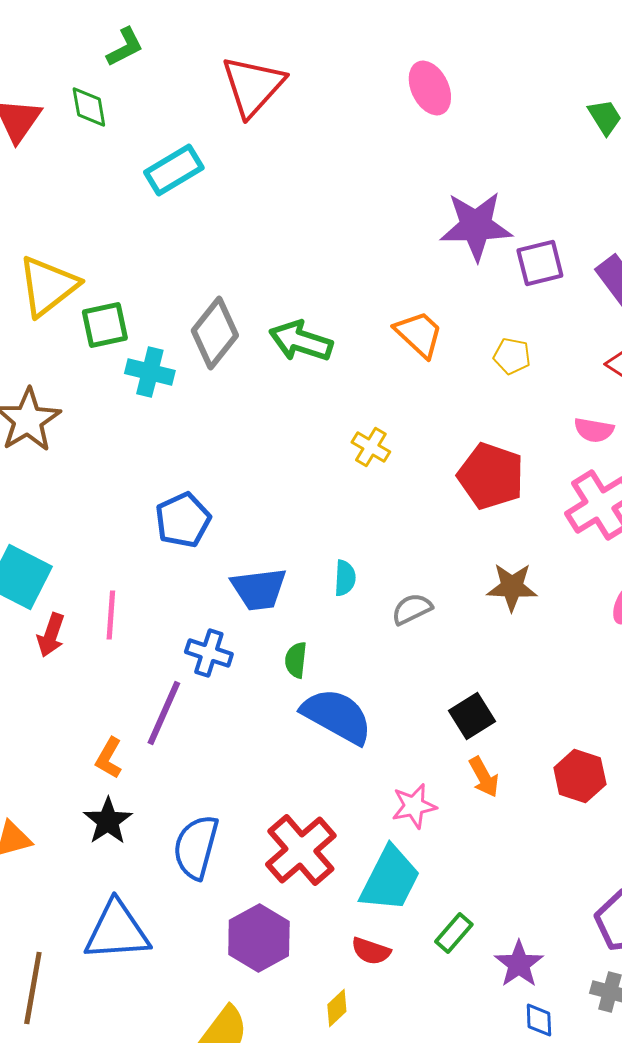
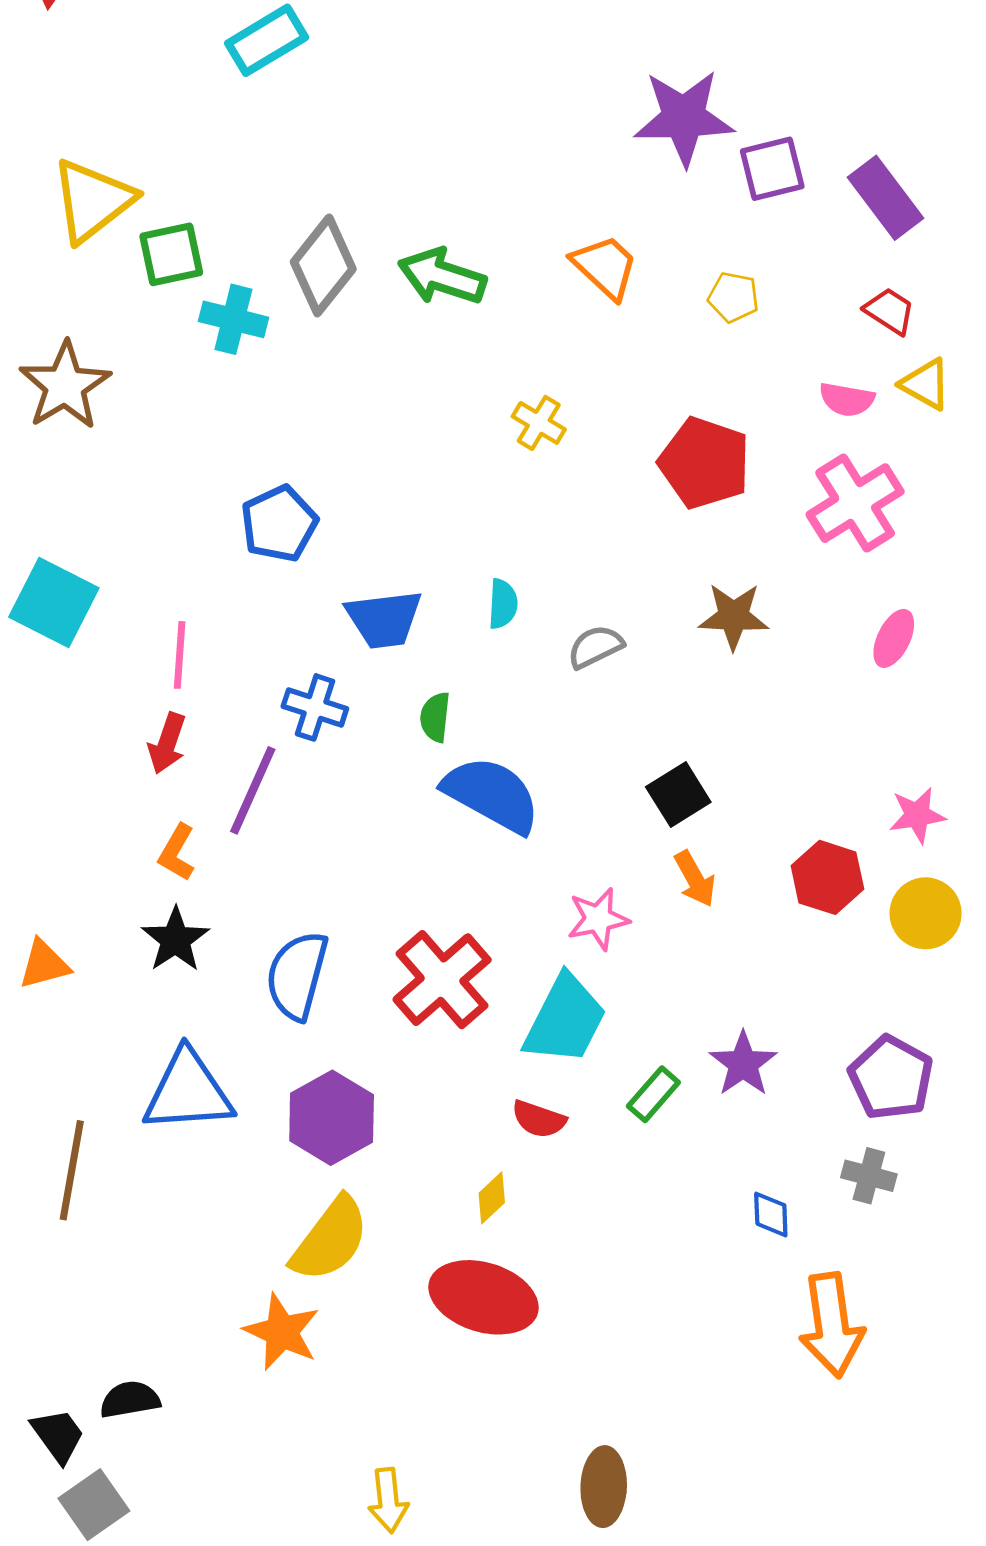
red arrow: (51, 635) -> (167, 743), moved
purple hexagon: (259, 938) -> (332, 1118), moved
purple star: (519, 964) -> (743, 1064), moved

